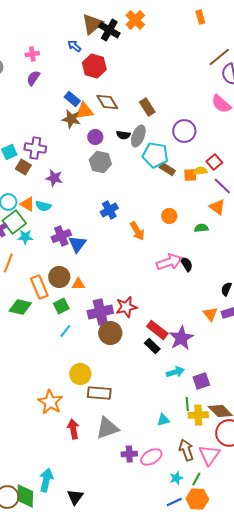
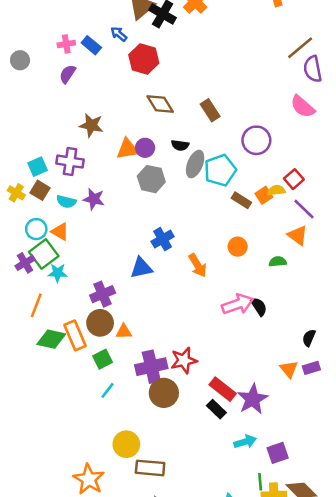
blue rectangle: (72, 99) -> (91, 45), moved
orange triangle: (84, 111) -> (128, 149), moved
brown star: (71, 119) -> (91, 125), moved
gray ellipse: (138, 136) -> (195, 164), moved
cyan pentagon: (155, 155) -> (220, 170), turned -30
brown square: (23, 167) -> (40, 190), moved
brown rectangle: (167, 169) -> (241, 200), moved
orange square: (190, 175) -> (264, 195), turned -32
cyan semicircle: (43, 206) -> (66, 202), moved
purple cross: (61, 236) -> (103, 294), moved
blue triangle: (77, 244) -> (141, 268), moved, turned 42
green diamond: (20, 307) -> (51, 339), moved

